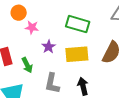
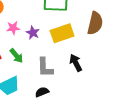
pink star: (32, 27) -> (13, 28), moved

